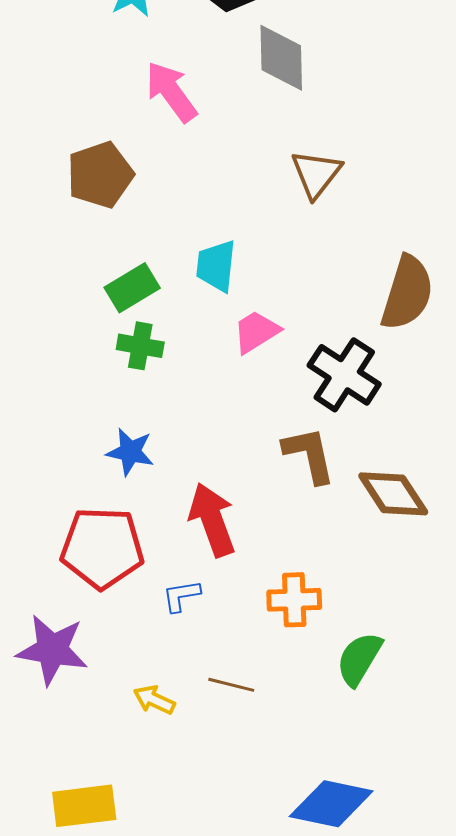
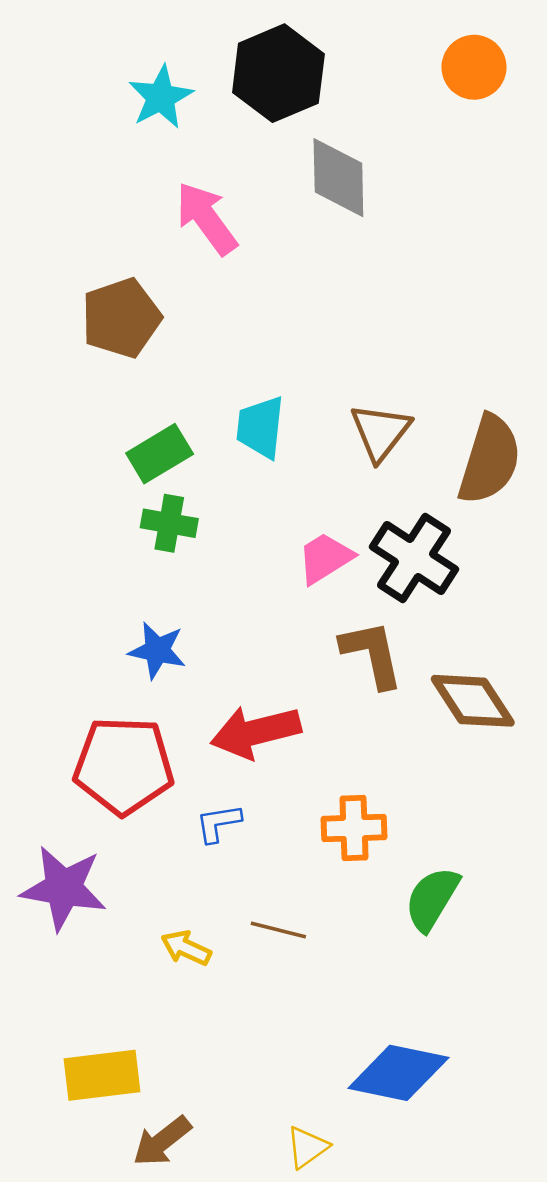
brown triangle: (316, 174) -> (380, 432), moved
pink trapezoid: (256, 332) -> (325, 558), moved
red arrow: (212, 520) -> (256, 732), turned -84

